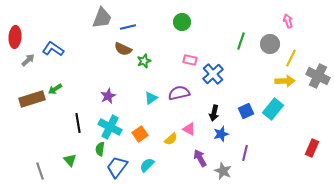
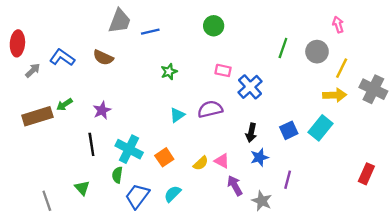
brown semicircle: (123, 49) -> (103, 57), moved
purple star: (108, 96) -> (102, 110), moved
pink triangle: (189, 129) -> (222, 161), moved

